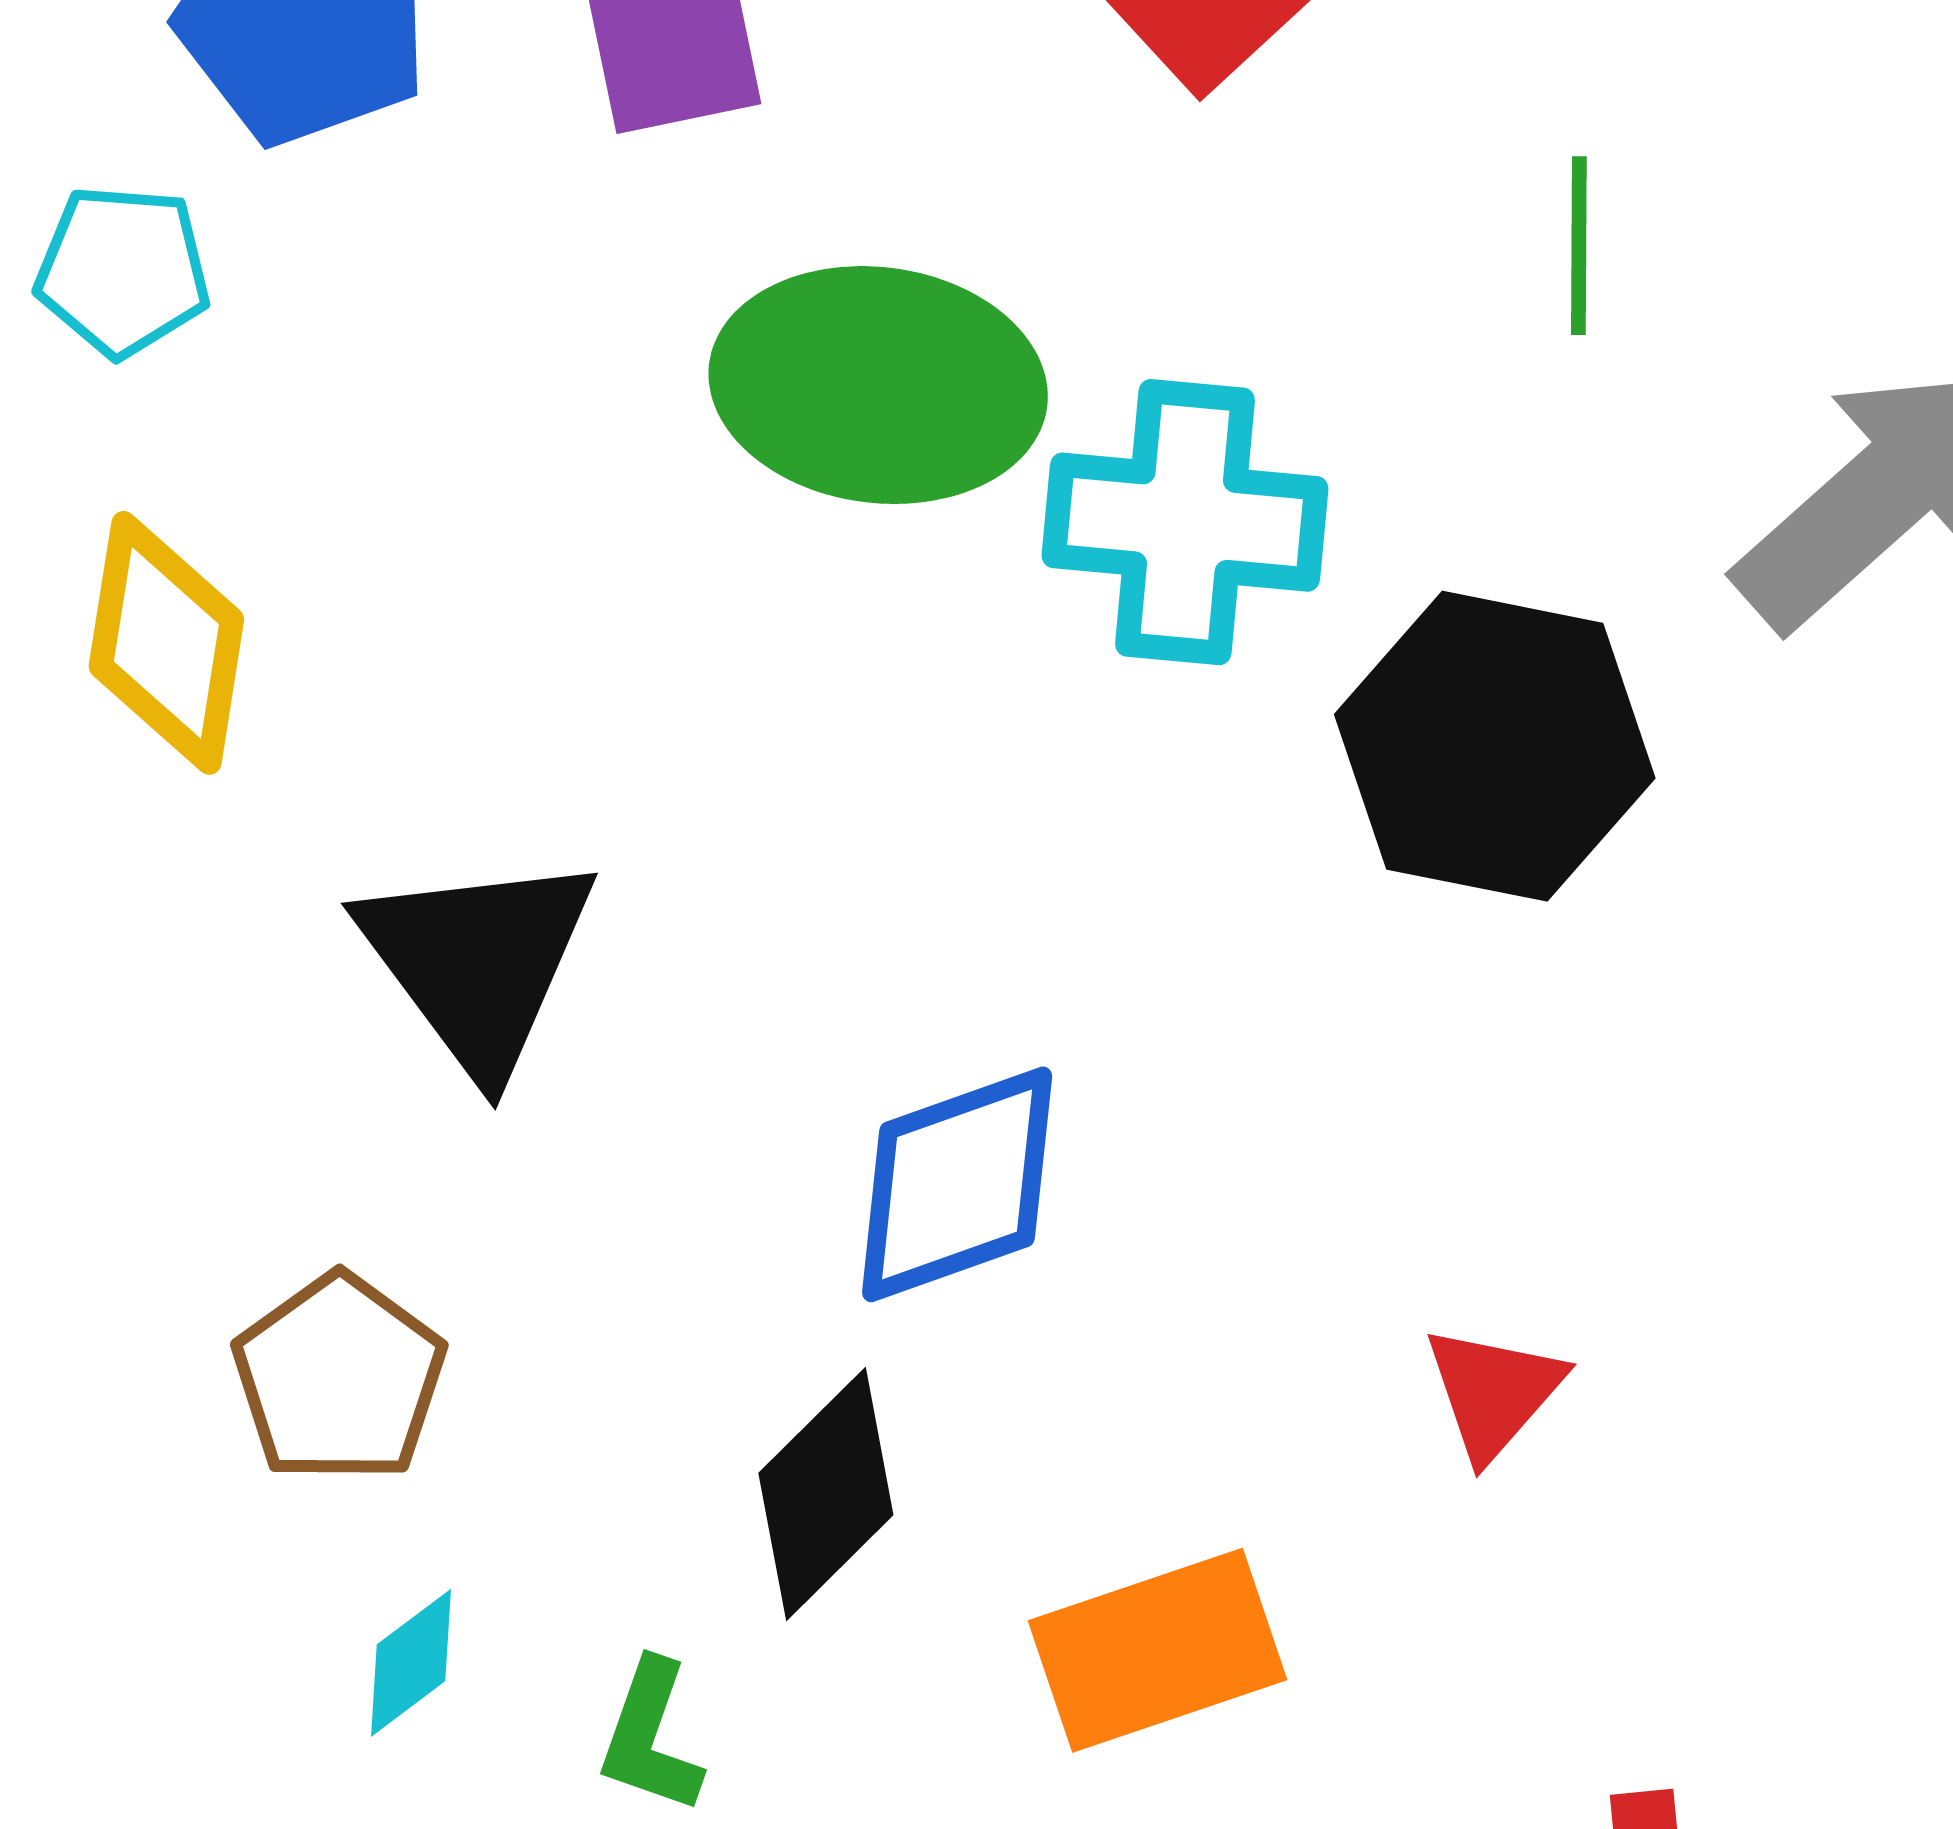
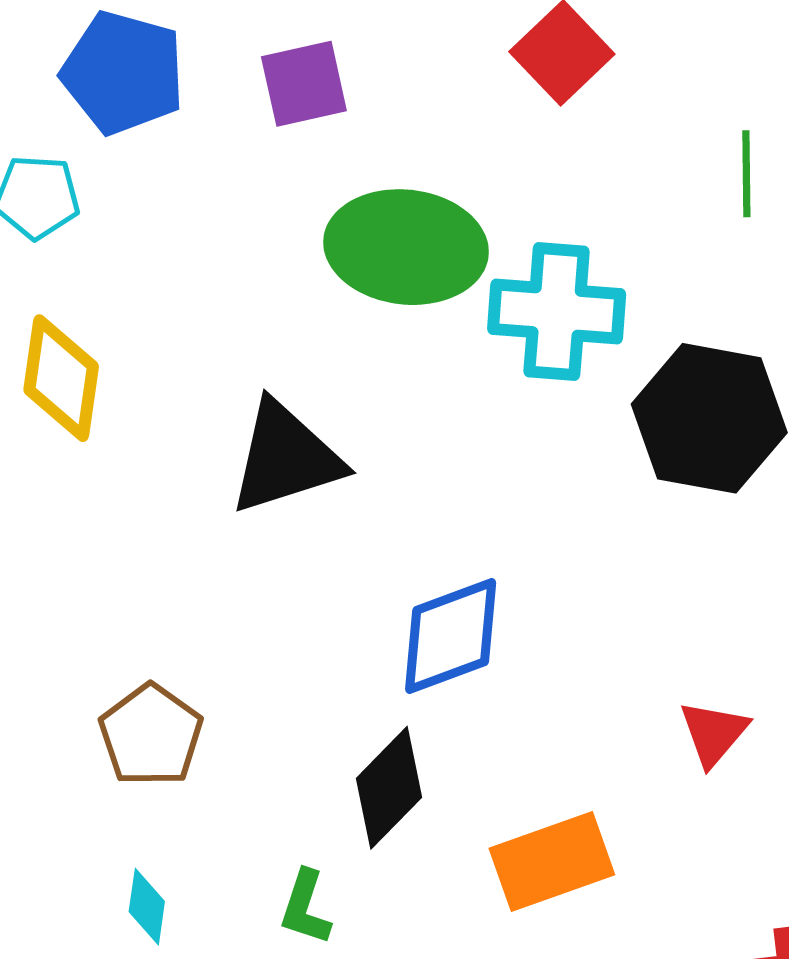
black triangle: (478, 962) -> (286, 458), moved, turned 50
cyan diamond: (411, 1663) -> (147, 907), moved, turned -44

